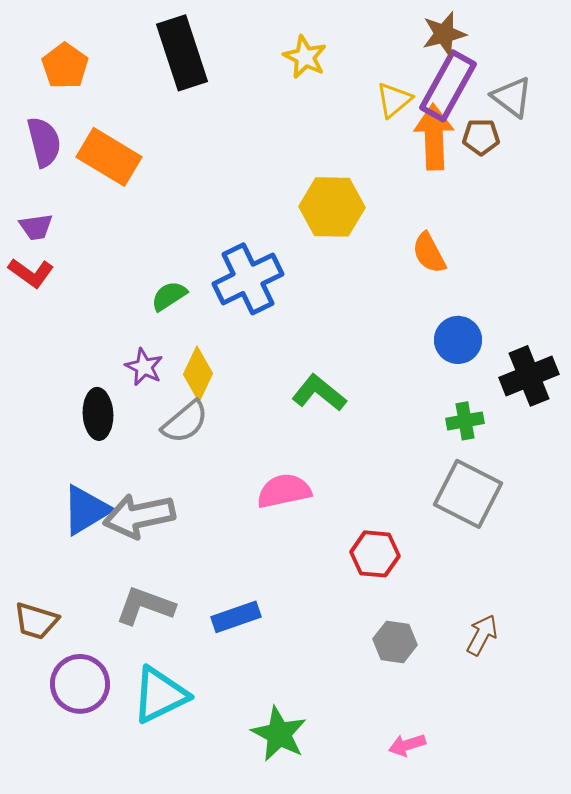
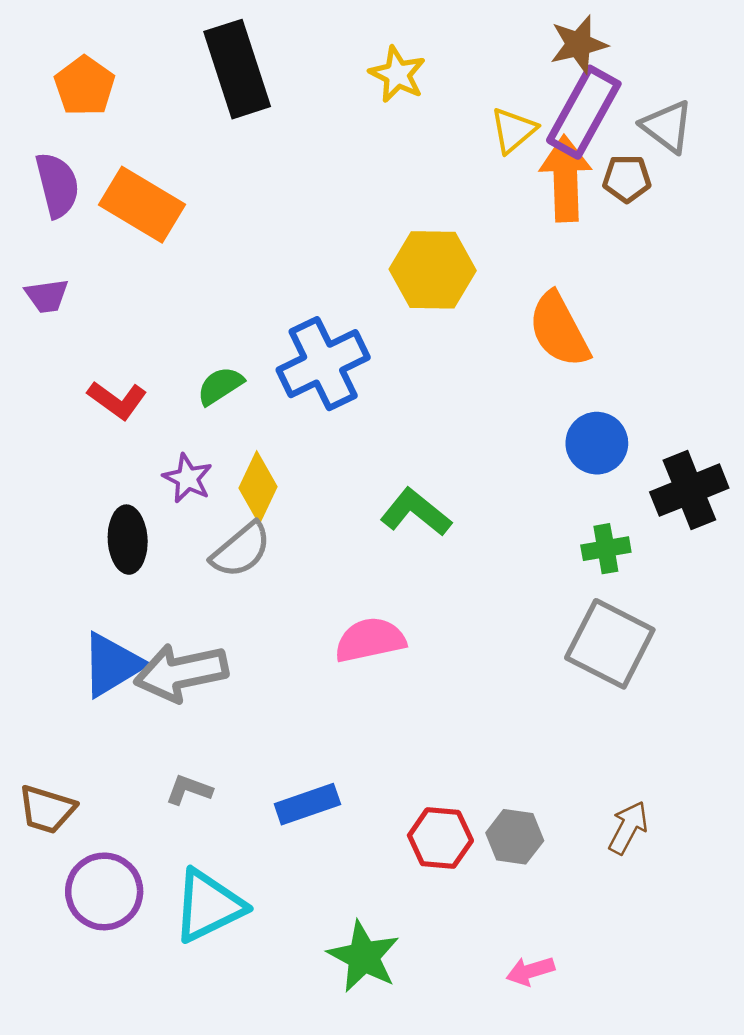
orange semicircle: (429, 253) -> (559, 330), size x1.4
red L-shape: (31, 273) -> (117, 400), moved
red hexagon: (375, 554) -> (440, 838), moved
gray L-shape: (145, 606) -> (189, 790), size x0.6

